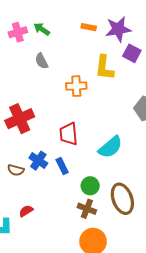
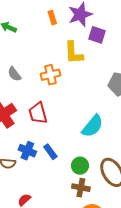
orange rectangle: (89, 27) -> (52, 18), turned 72
gray semicircle: (42, 61) -> (14, 74), moved
red trapezoid: (69, 134) -> (38, 113), moved

